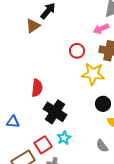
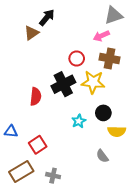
black cross: (55, 112) -> (63, 84), moved, turned 30
cyan star: (64, 138) -> (79, 121), moved
red square: (43, 145) -> (38, 145), moved

